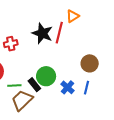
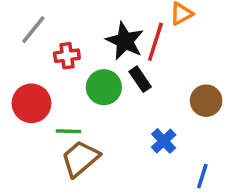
green circle: (46, 76) -> (104, 87), moved
black rectangle: (34, 85) -> (140, 79), moved
blue line: (87, 88) -> (202, 176), moved

